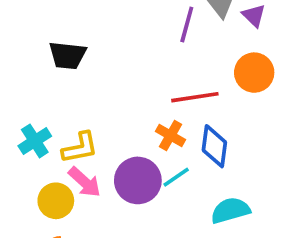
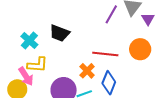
black trapezoid: (67, 55) -> (60, 33), moved
cyan cross: (35, 141) -> (29, 40), moved, turned -30
pink arrow: (85, 182) -> (26, 76), moved

